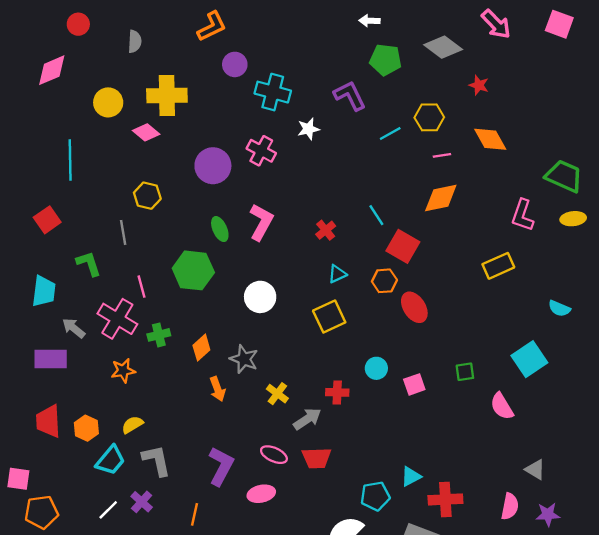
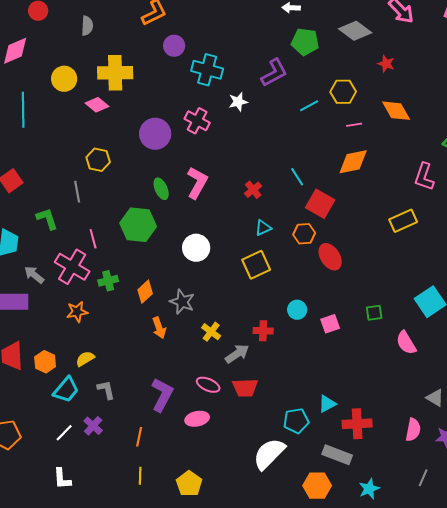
purple L-shape: (350, 96) -> (274, 73), turned 88
cyan line: (70, 160) -> (23, 110), moved
gray L-shape: (157, 460) -> (106, 390), size x0.7

